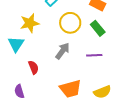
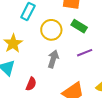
red semicircle: (33, 67) -> (31, 84), turned 64

